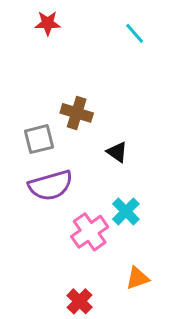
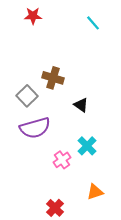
gray square: (39, 139) -> (27, 96), turned -30
pink cross: (90, 232) -> (62, 160), size x0.7

